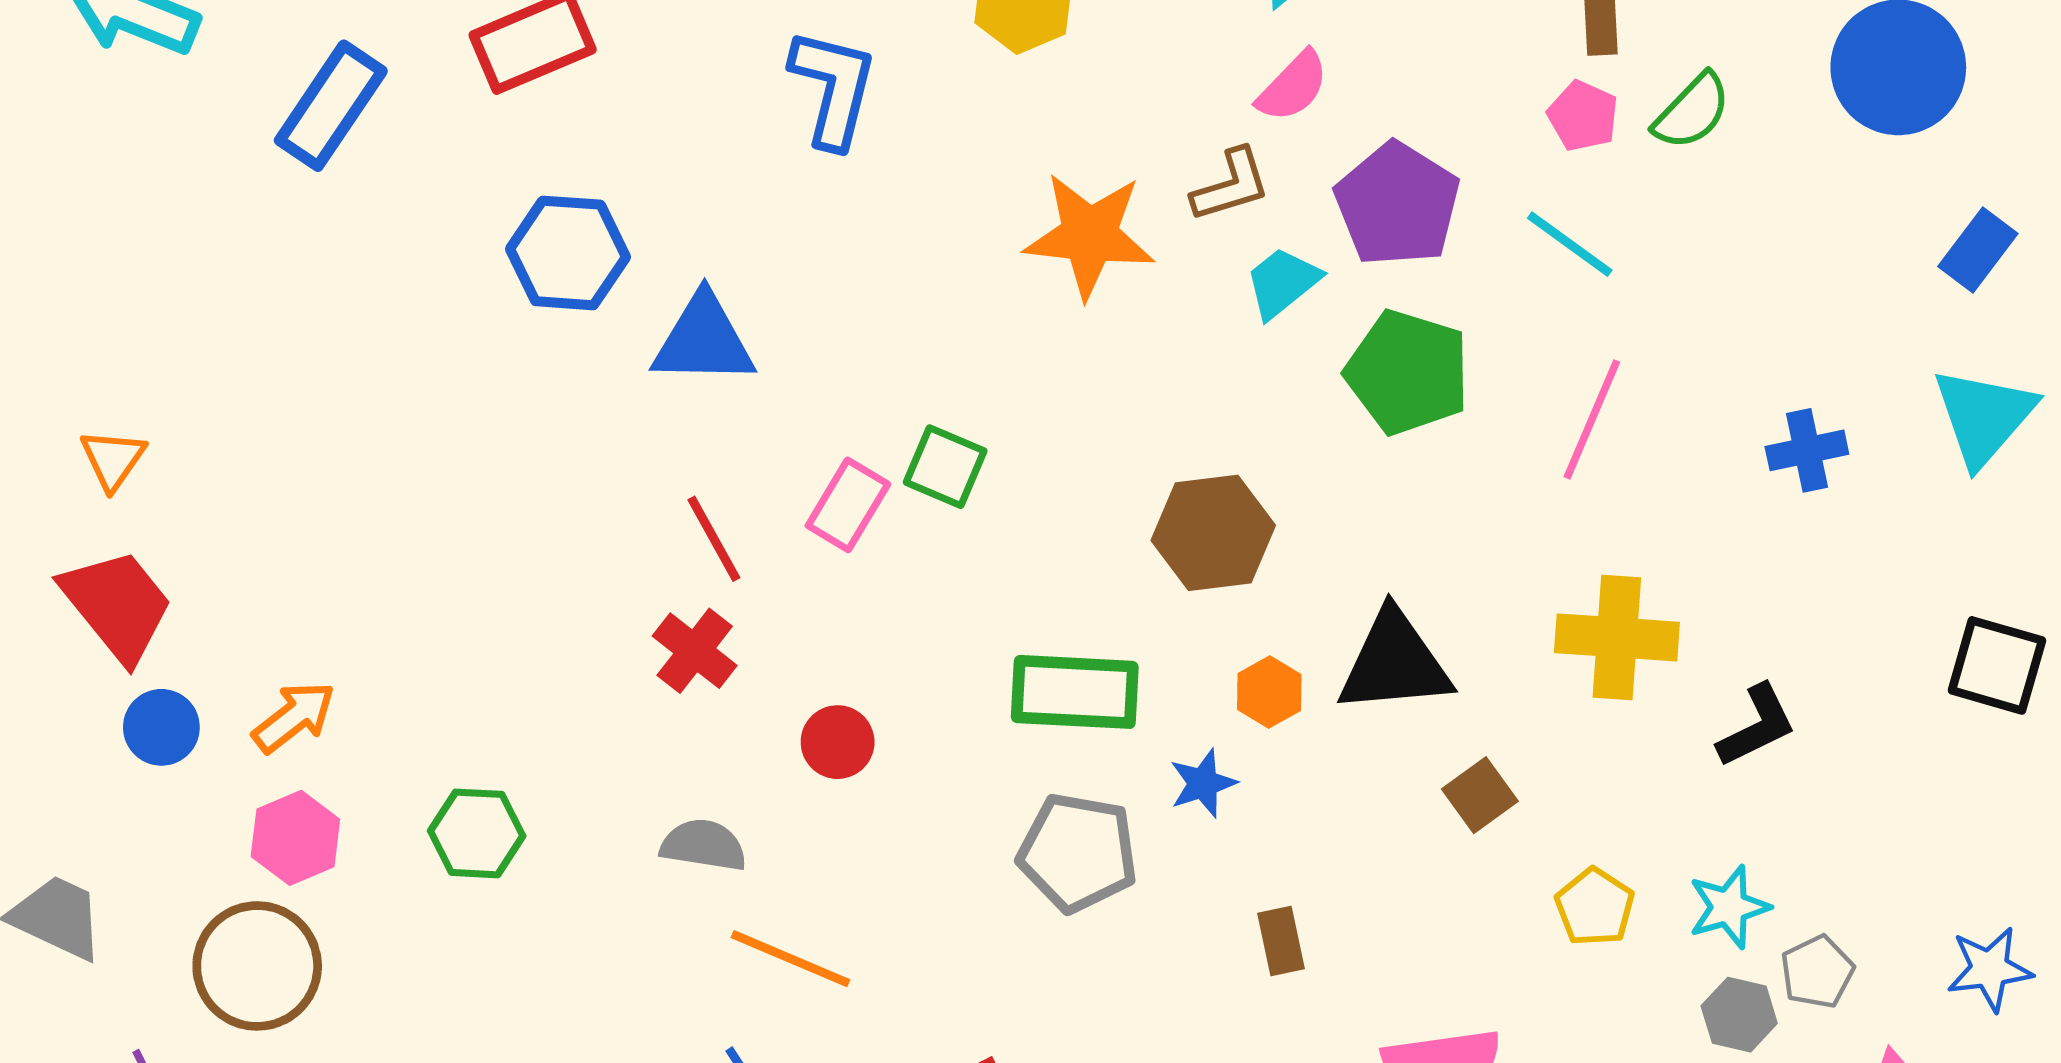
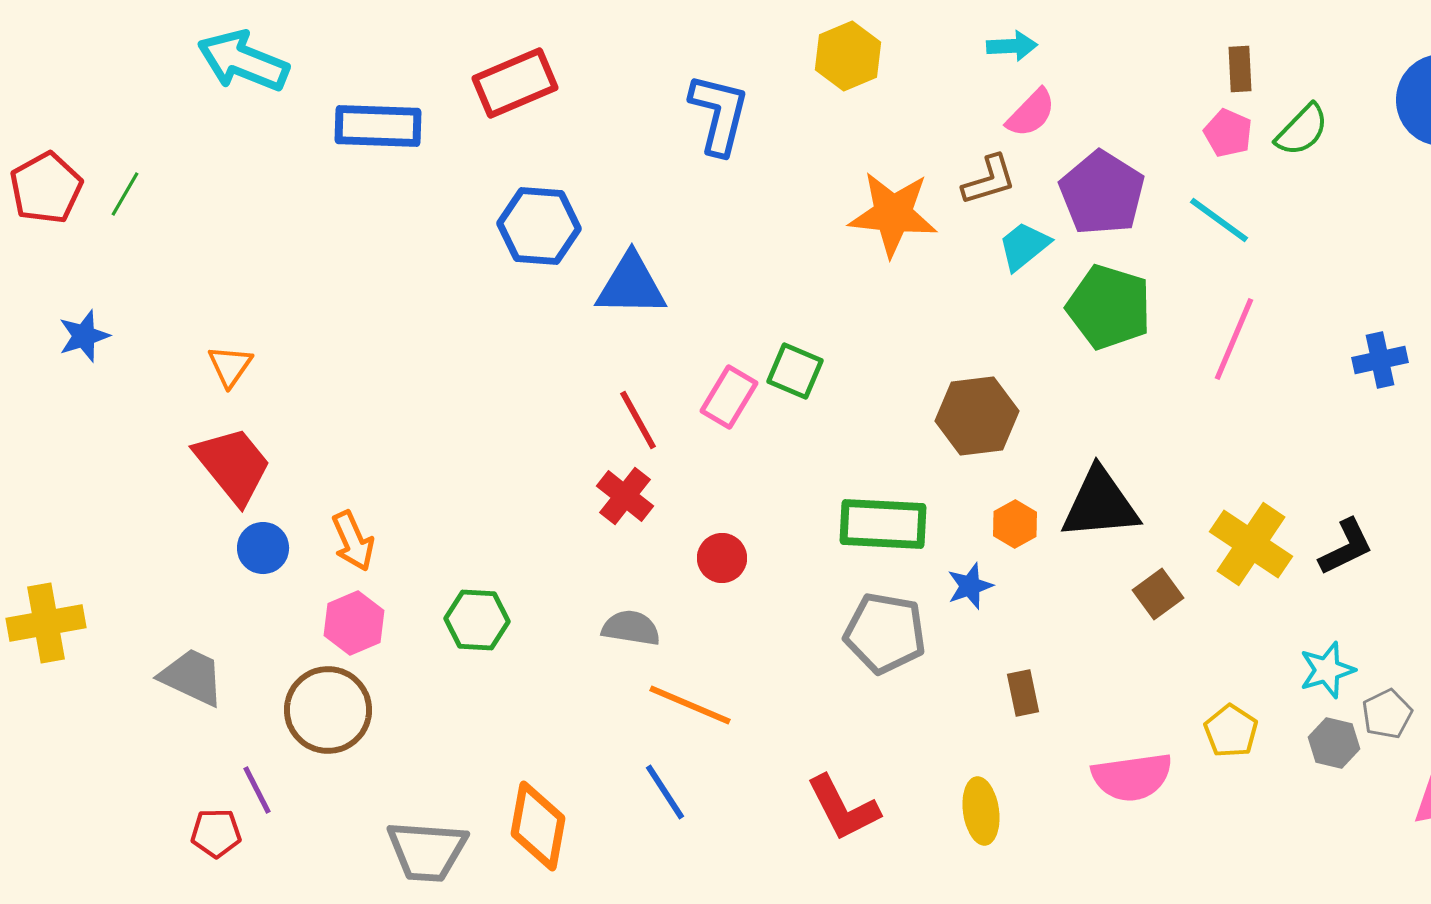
blue rectangle: (331, 106) -> (378, 126), turned 58
yellow cross: (1617, 637) -> (1251, 544), moved, turned 30
orange arrow: (294, 717) -> (353, 541), turned 104
yellow pentagon: (1595, 907) -> (1231, 731), moved

